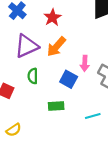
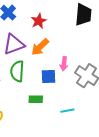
green semicircle: (33, 76) -> (17, 71), size x1.5
blue square: (69, 79) -> (49, 77), turned -35

